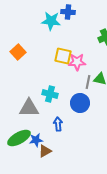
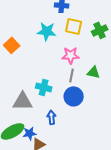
cyan star: (51, 21) -> (47, 31), moved
yellow square: (63, 56) -> (74, 26), moved
gray line: (88, 82) -> (72, 75), moved

